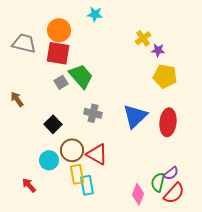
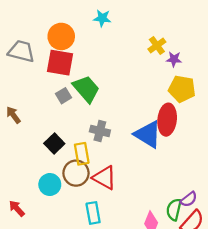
blue triangle: (135, 116) -> (148, 134), turned -44
red ellipse: (168, 122) -> (167, 120), moved
yellow rectangle: (77, 174) -> (82, 154), moved
red arrow: (29, 185) -> (17, 208), moved

